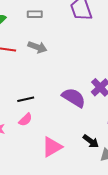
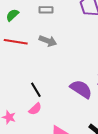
black line: (26, 99) -> (36, 90), turned 70

